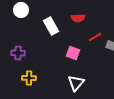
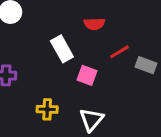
white rectangle: (51, 26) -> (62, 49), moved
yellow cross: (29, 78) -> (47, 109), moved

